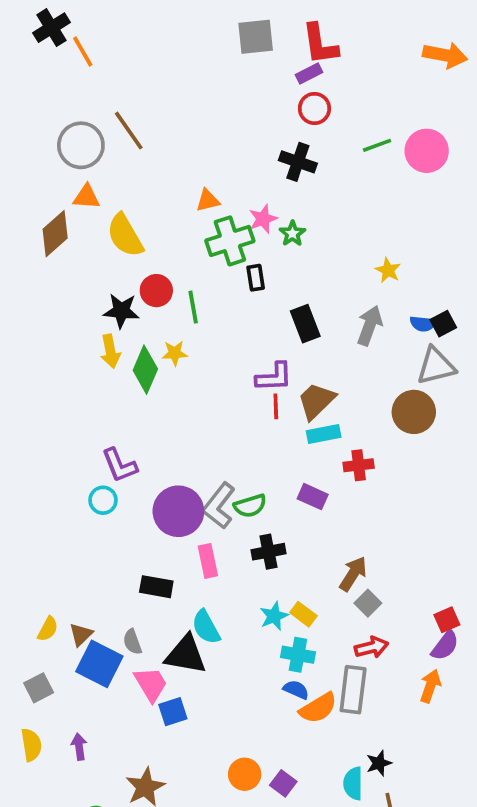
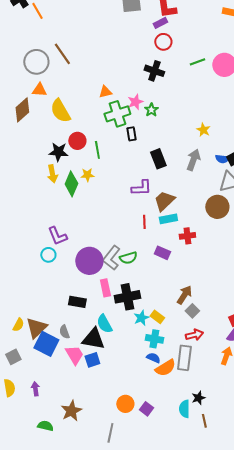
red line: (276, 406) -> (144, 222), moved
black cross: (268, 552) -> (127, 297), moved, size x1.4
brown triangle: (81, 634) -> (36, 328), size x1.6
blue square: (173, 712) -> (92, 360), moved

